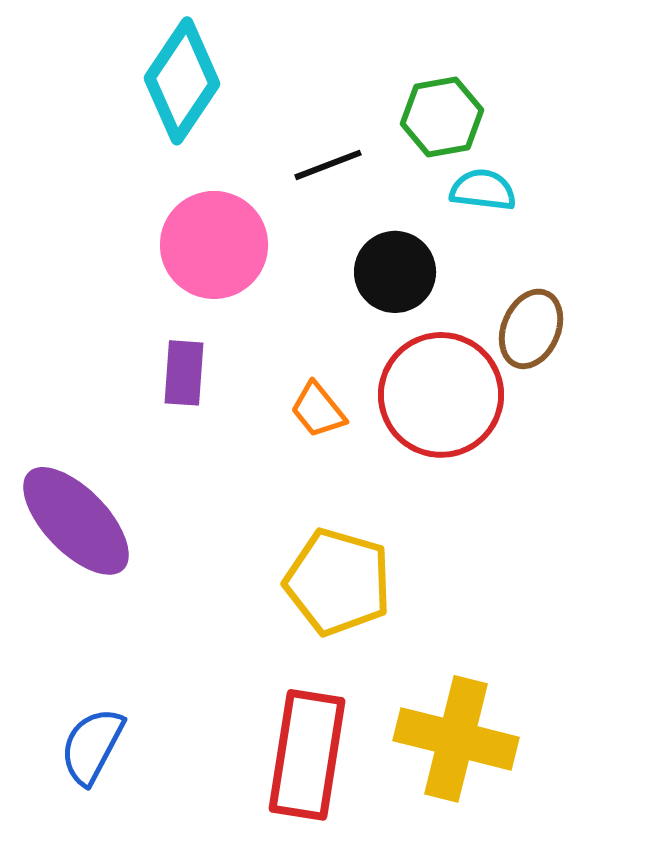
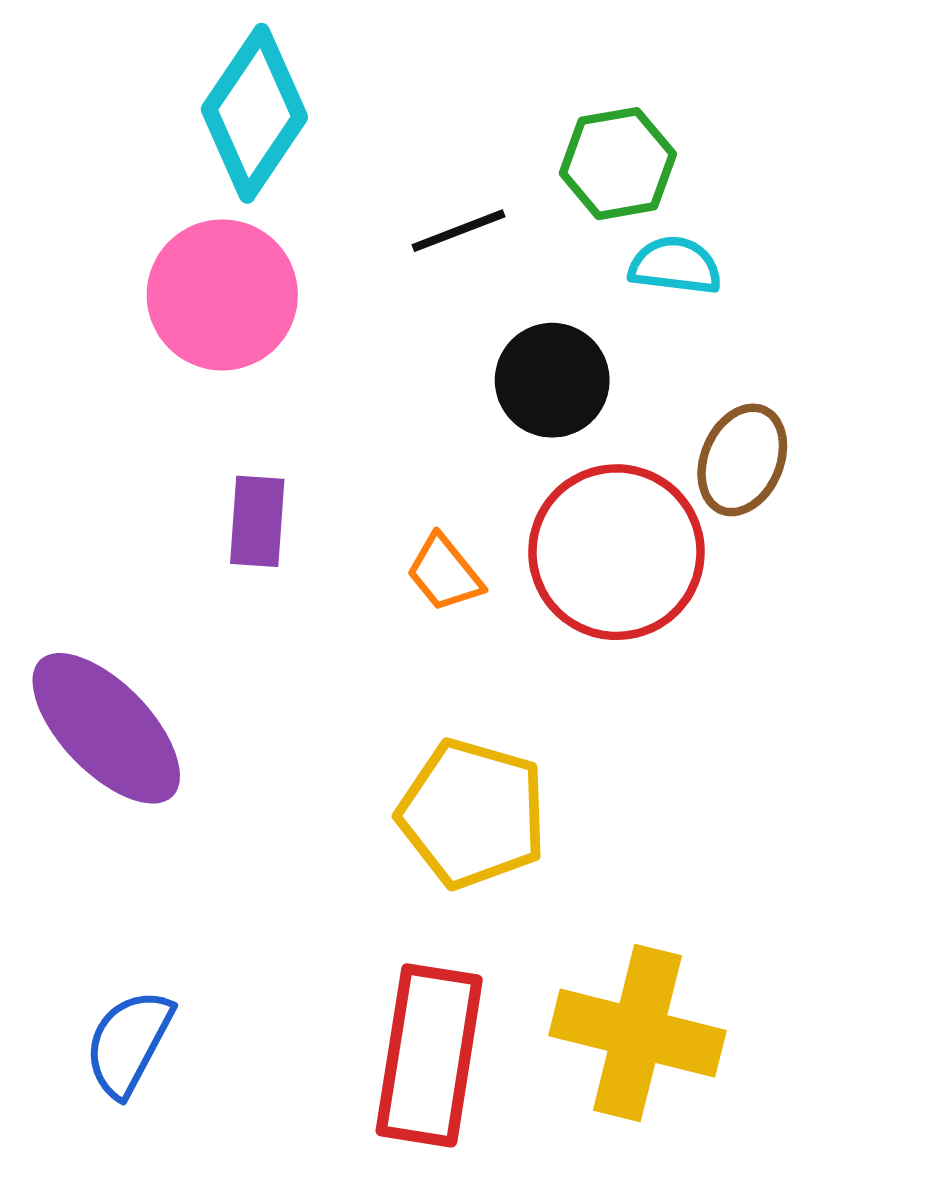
pink circle: (214, 245) -> (222, 295), moved

